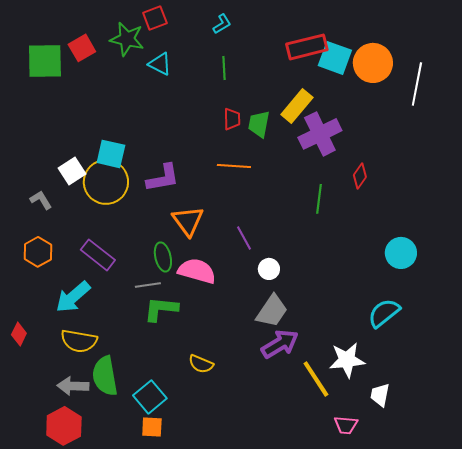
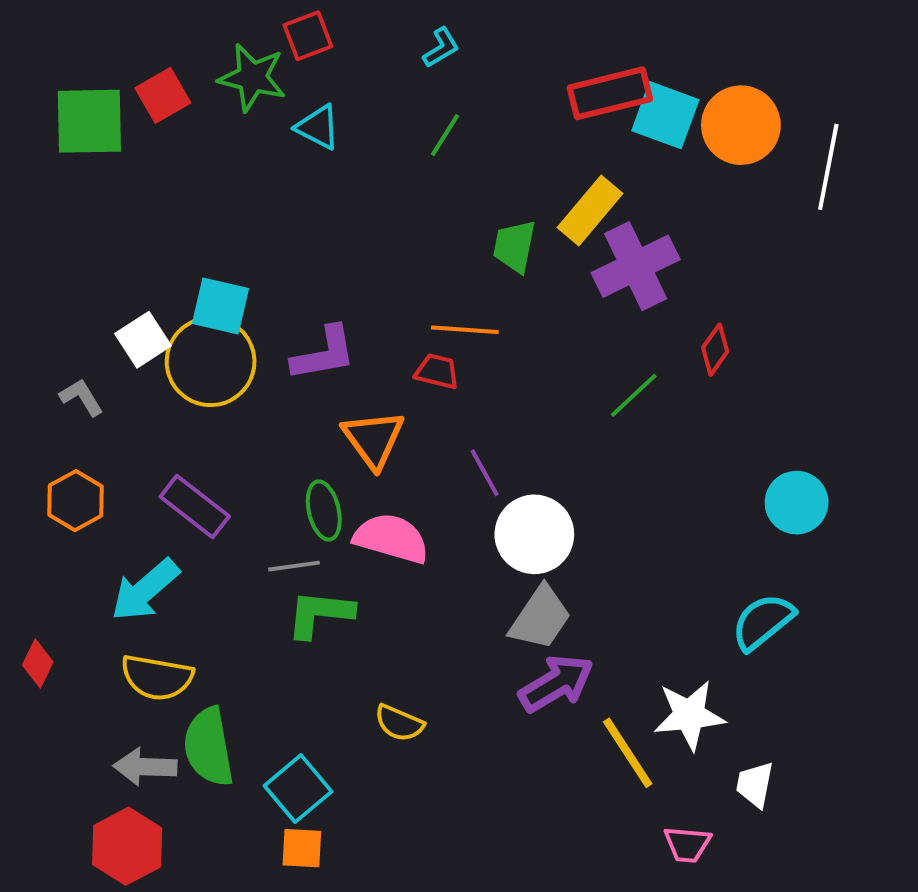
green line: (224, 68) -> (445, 135), turned 35
red trapezoid: (232, 119) -> (437, 371), moved, turned -75
green line: (319, 199) -> (634, 395), turned 40
white circle: (269, 269) -> (534, 534), size x1.8

